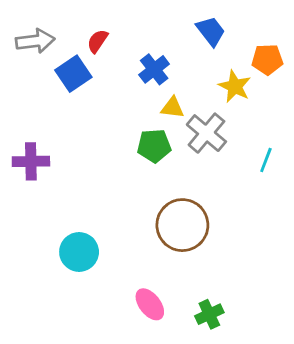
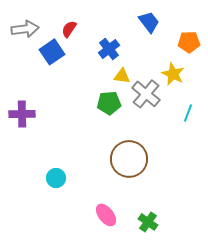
yellow star: (235, 86) -> (173, 74), moved
cyan circle: (79, 252) -> (56, 178), size x0.7
green cross: (209, 314) -> (148, 222), turned -30

